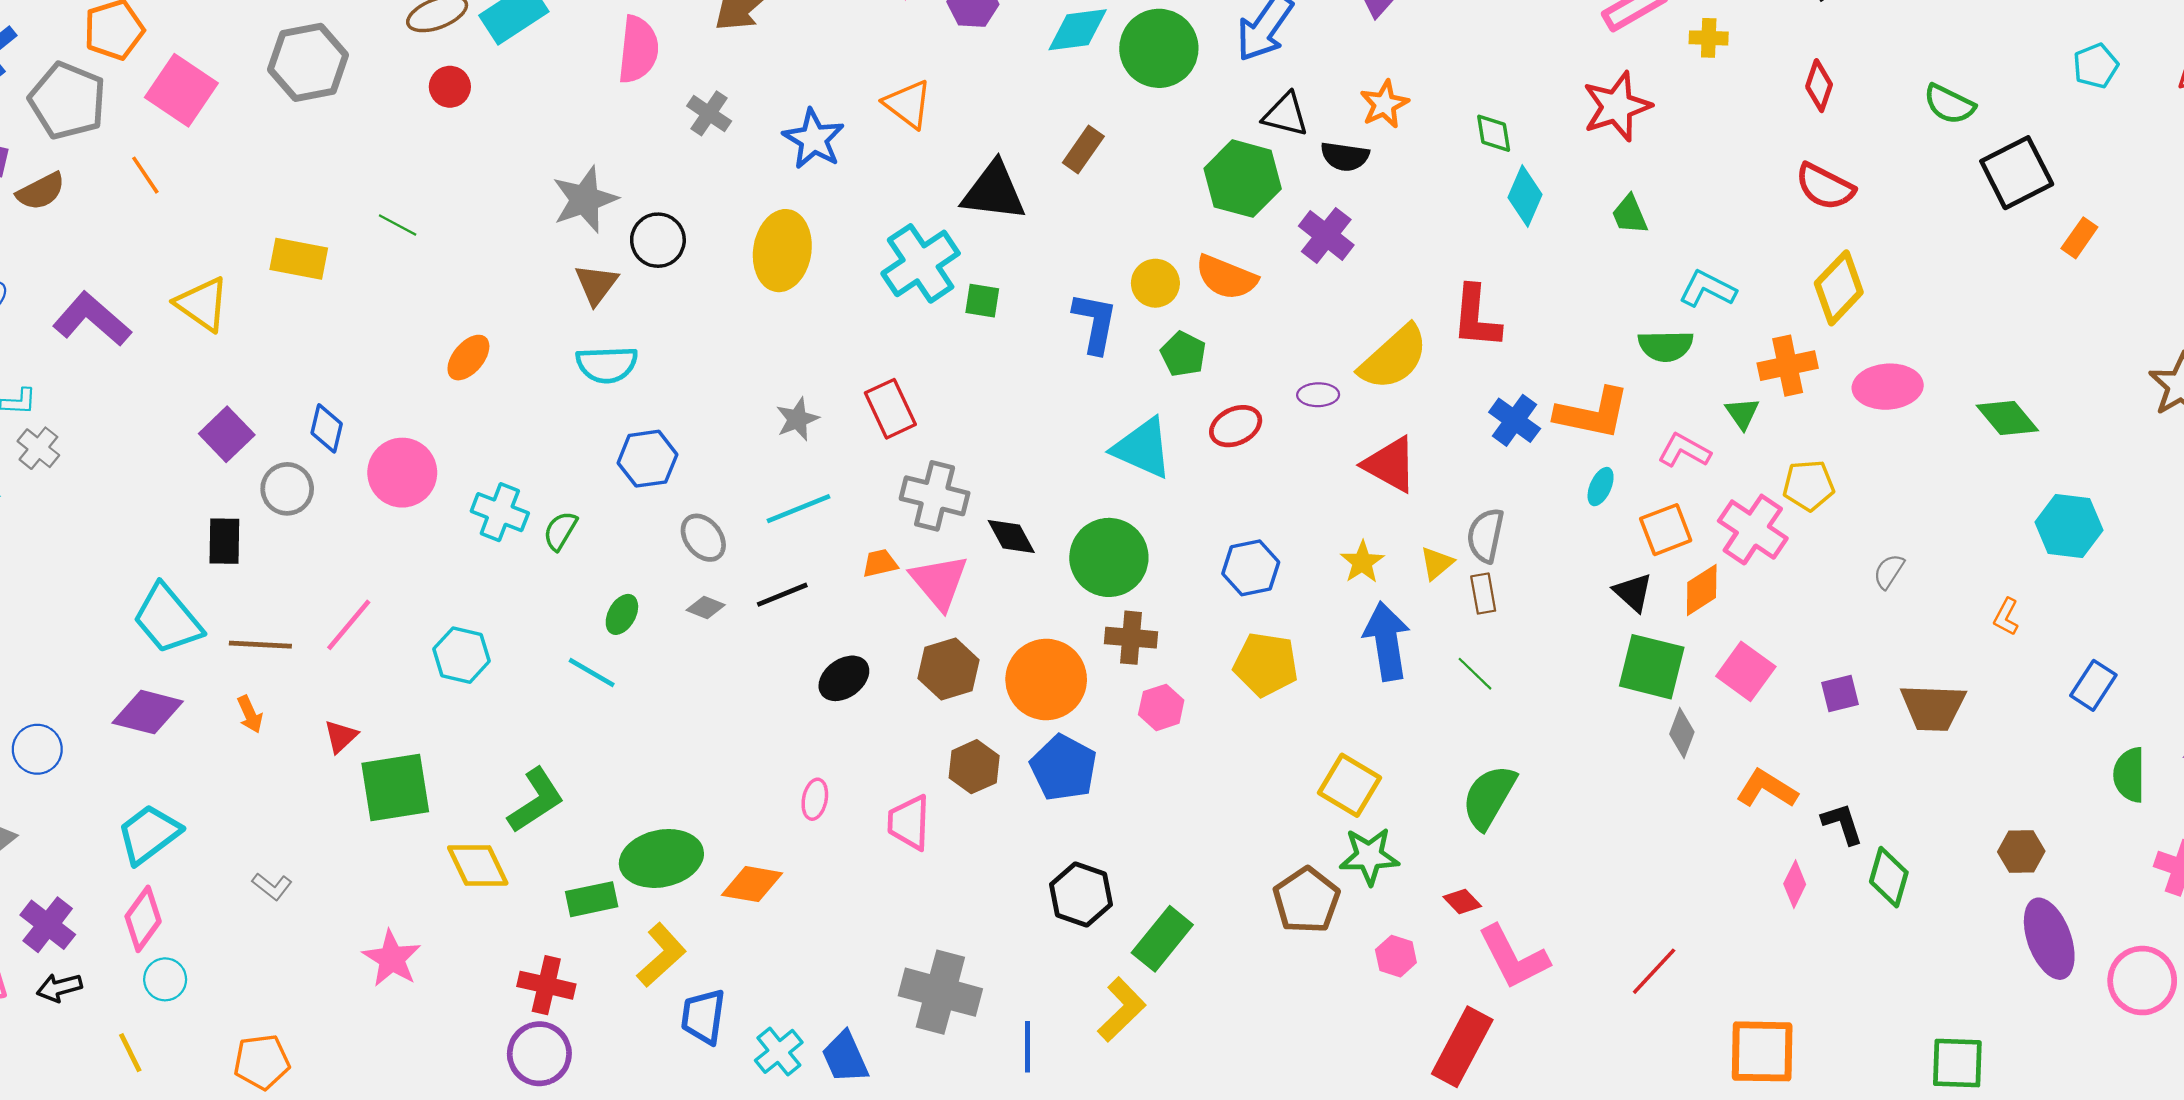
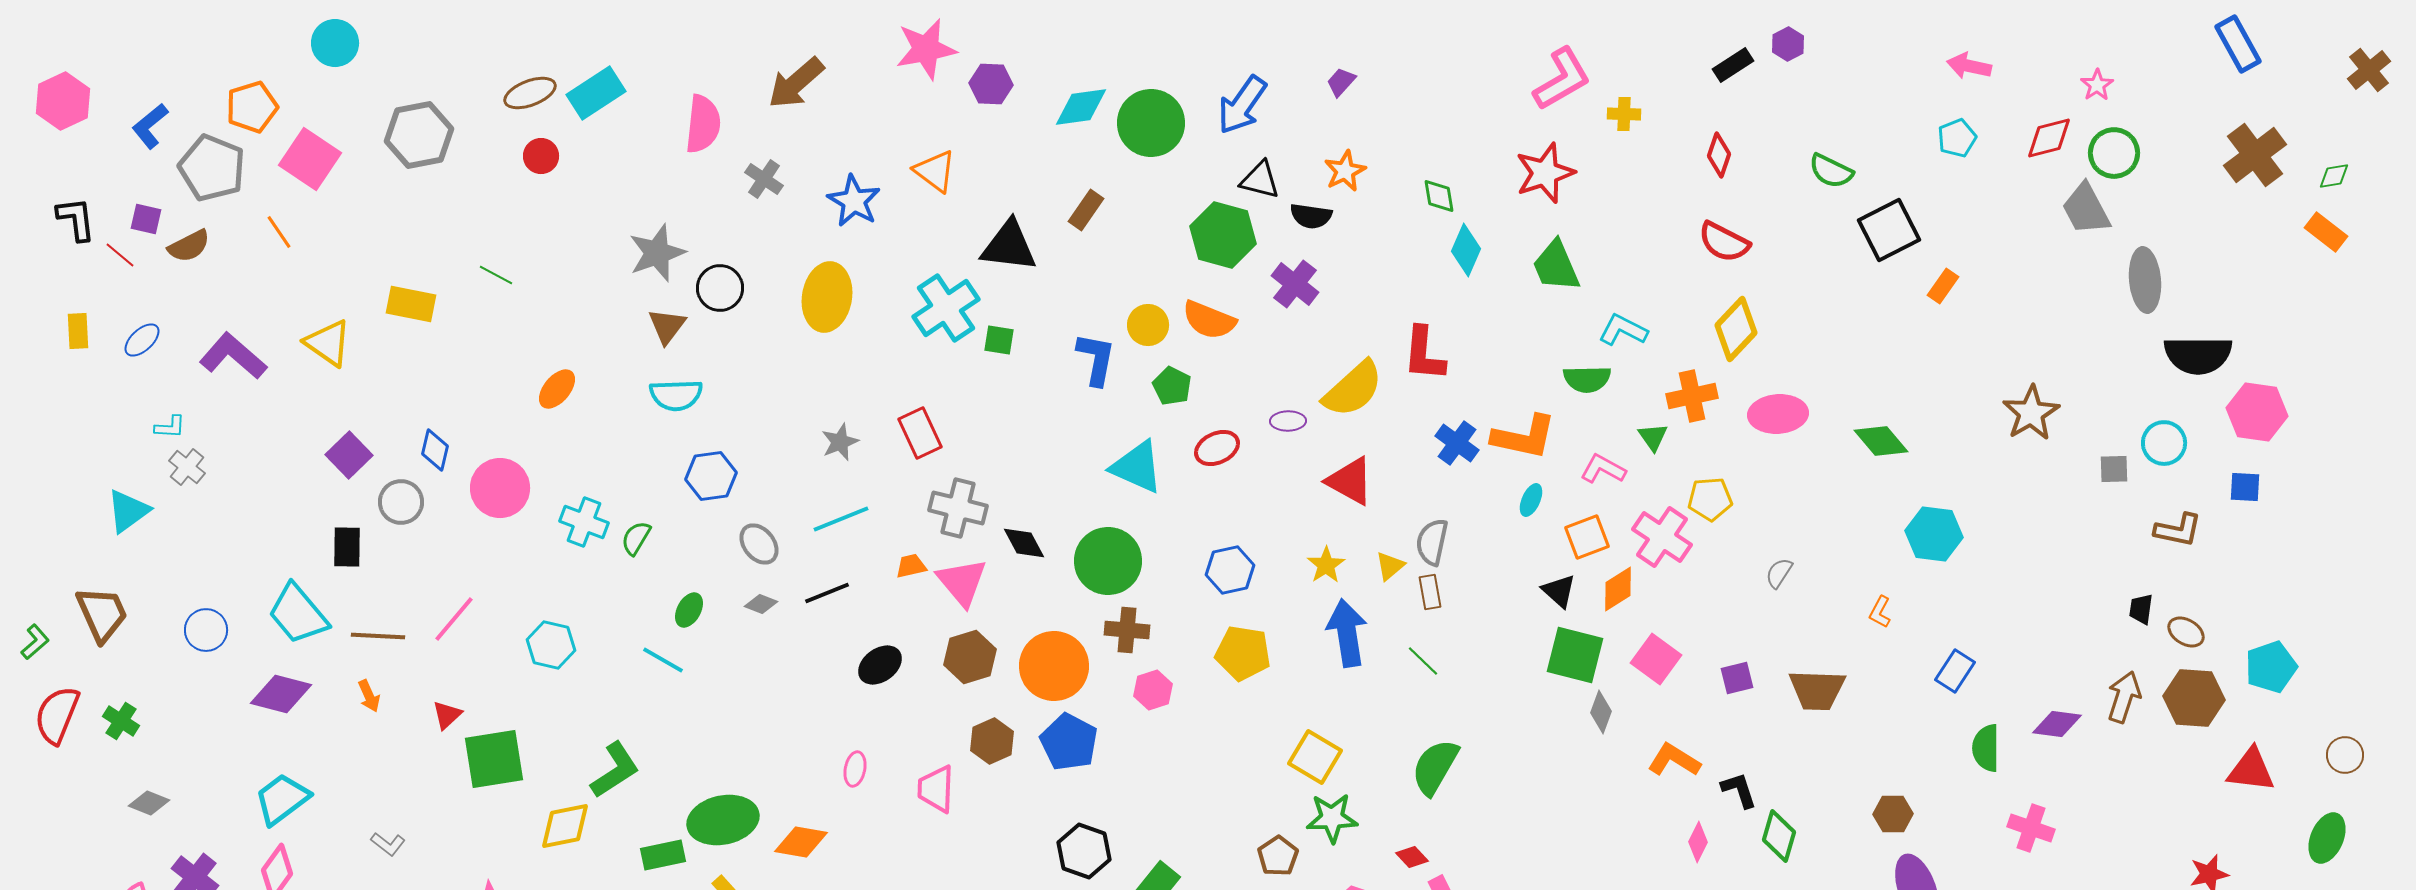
green trapezoid: (1630, 215) -> (1556, 266), size x1.5
blue circle: (37, 749) -> (206, 630), moved
yellow diamond: (478, 865) -> (565, 826), turned -76
brown pentagon: (1306, 900) -> (1278, 856), size x0.7

